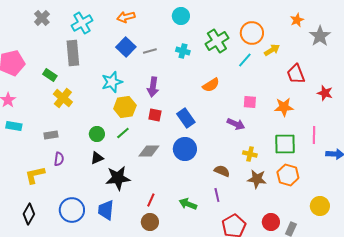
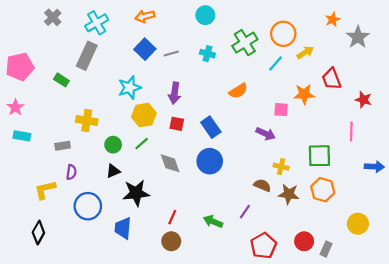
gray rectangle: (73, 53) -> (87, 56), turned 30
yellow cross: (63, 98) -> (87, 121), moved, turned -30
orange star: (284, 107) -> (304, 94), moved
pink line: (314, 135) -> (351, 132), moved
gray diamond: (149, 151) -> (170, 163), turned 70
brown semicircle: (222, 171) -> (262, 185), moved
purple line: (217, 195) -> (245, 212), turned 48
blue circle: (72, 210) -> (88, 206), moved

